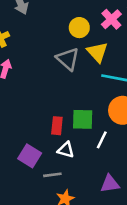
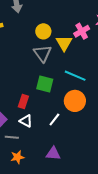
yellow circle: (79, 28) -> (43, 31), moved
yellow triangle: (97, 52) -> (64, 43), moved
green square: (83, 119) -> (45, 84), moved

